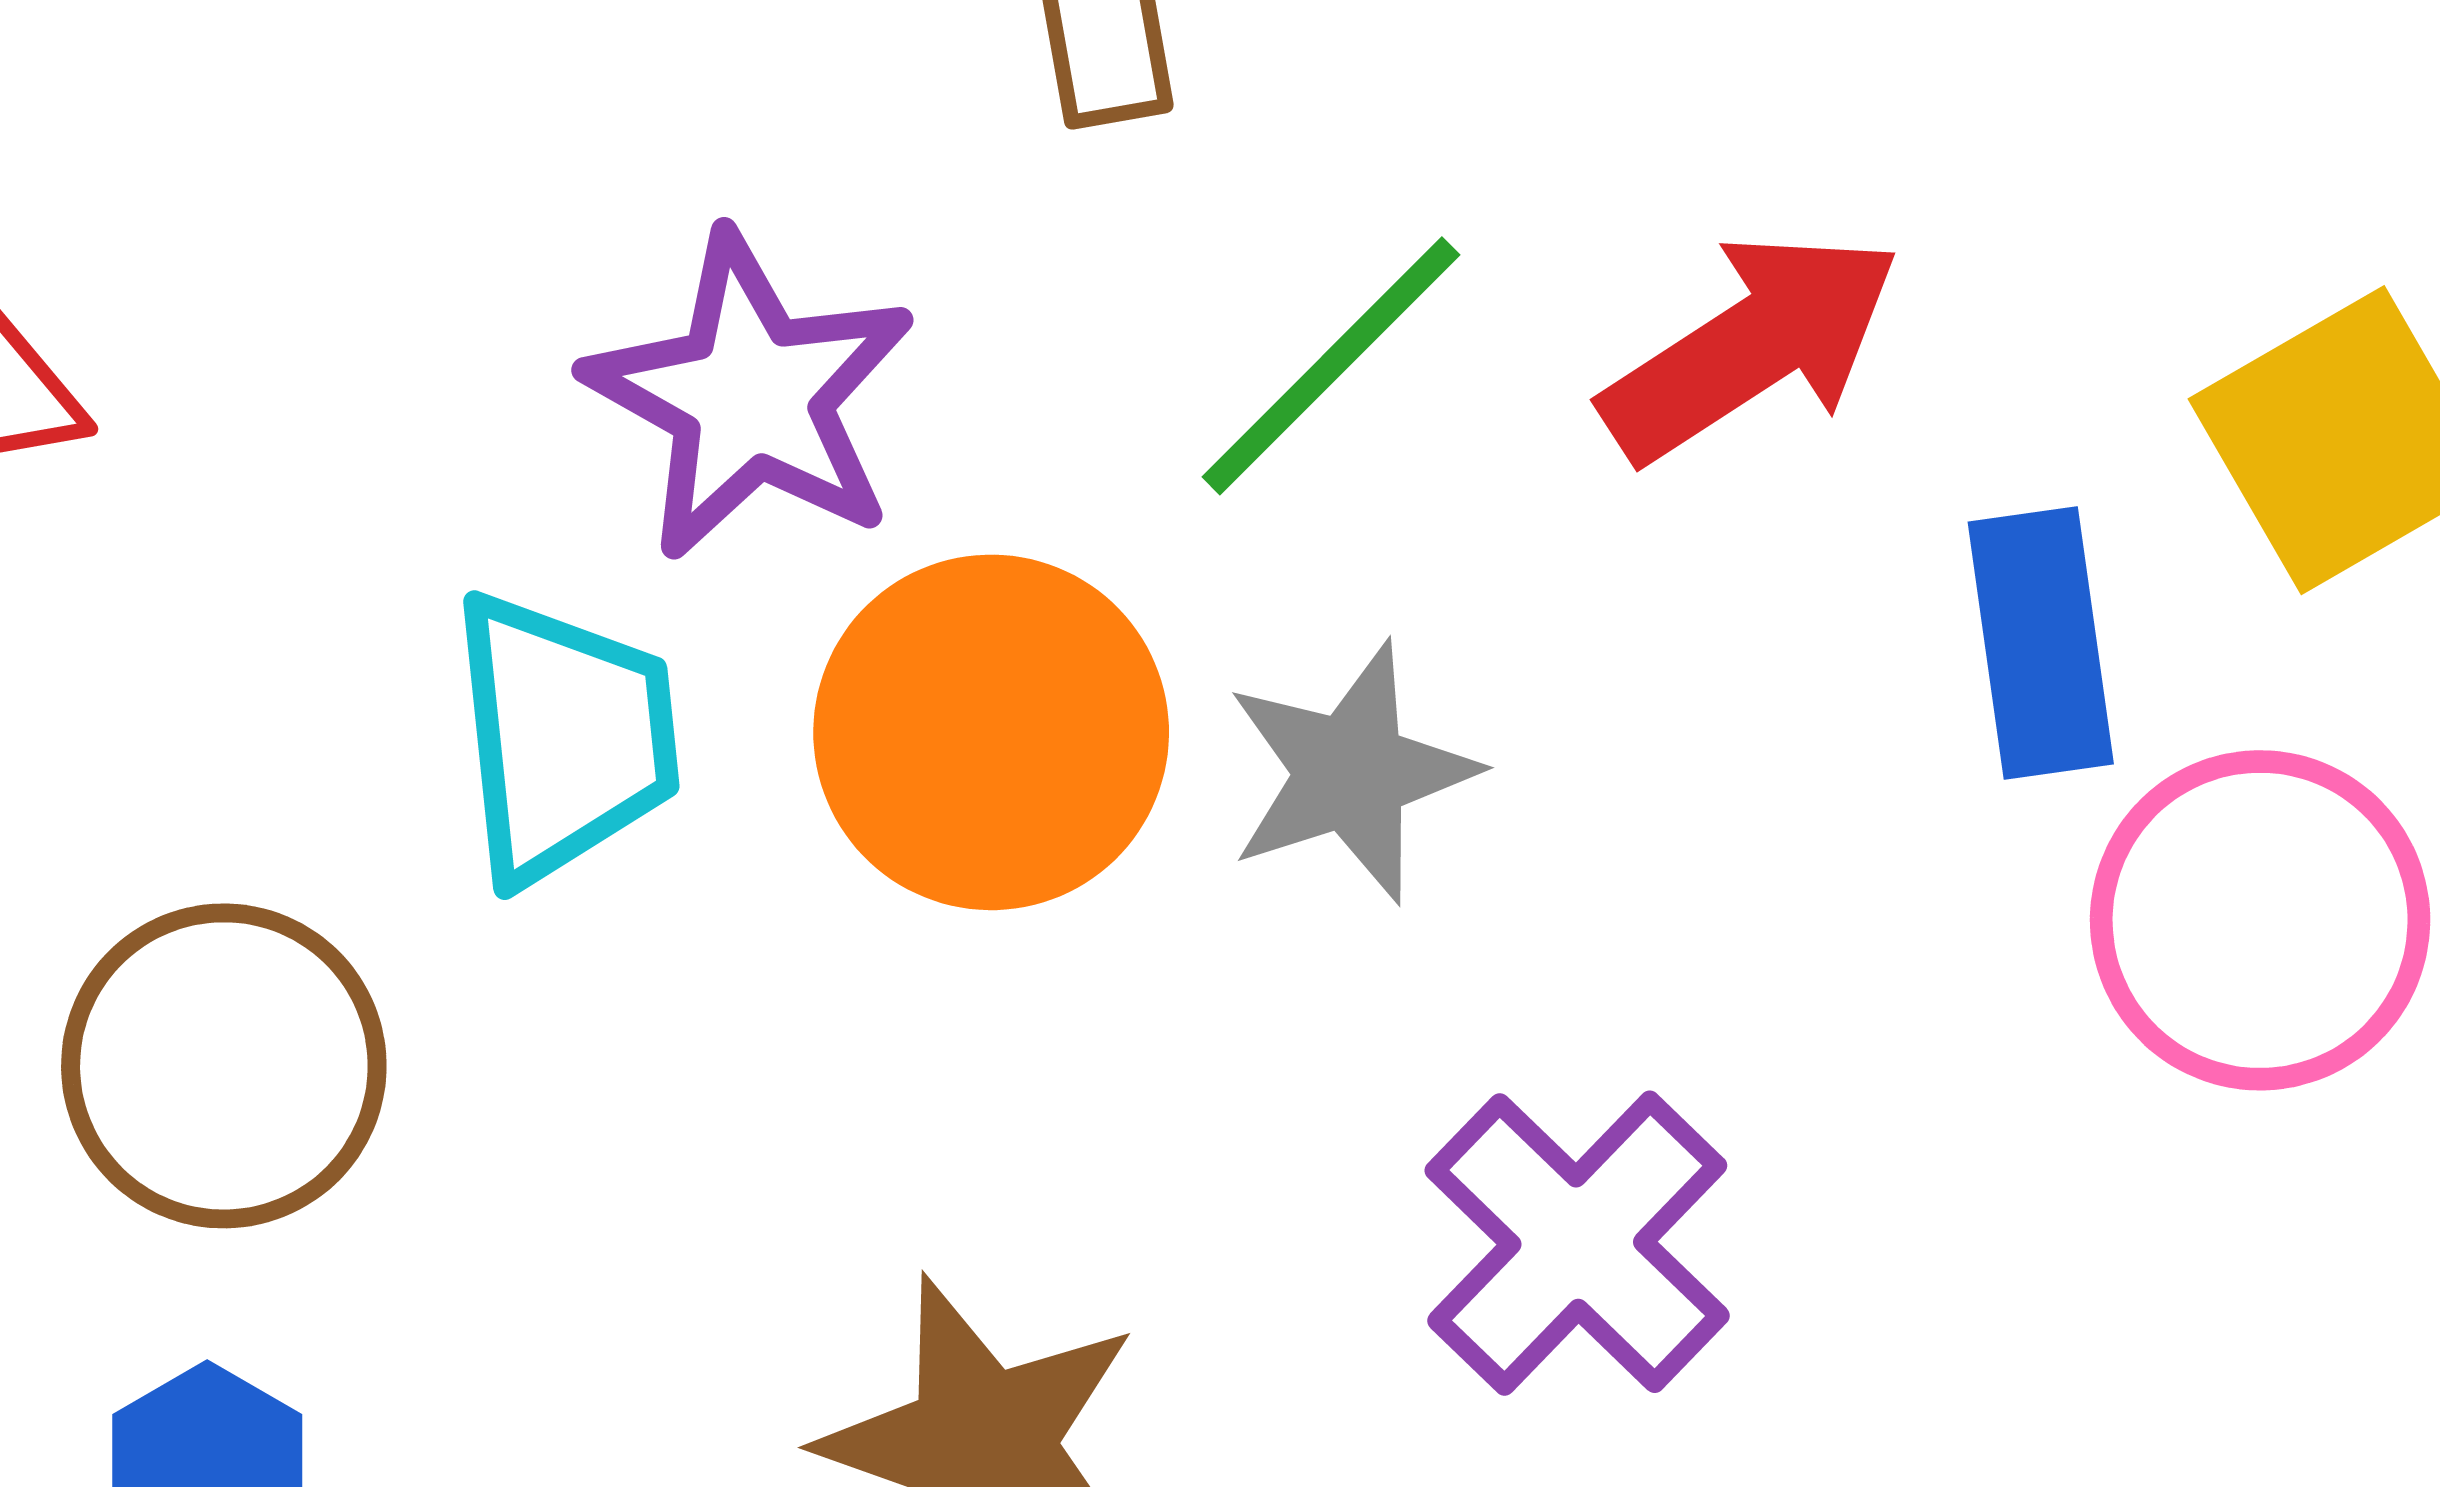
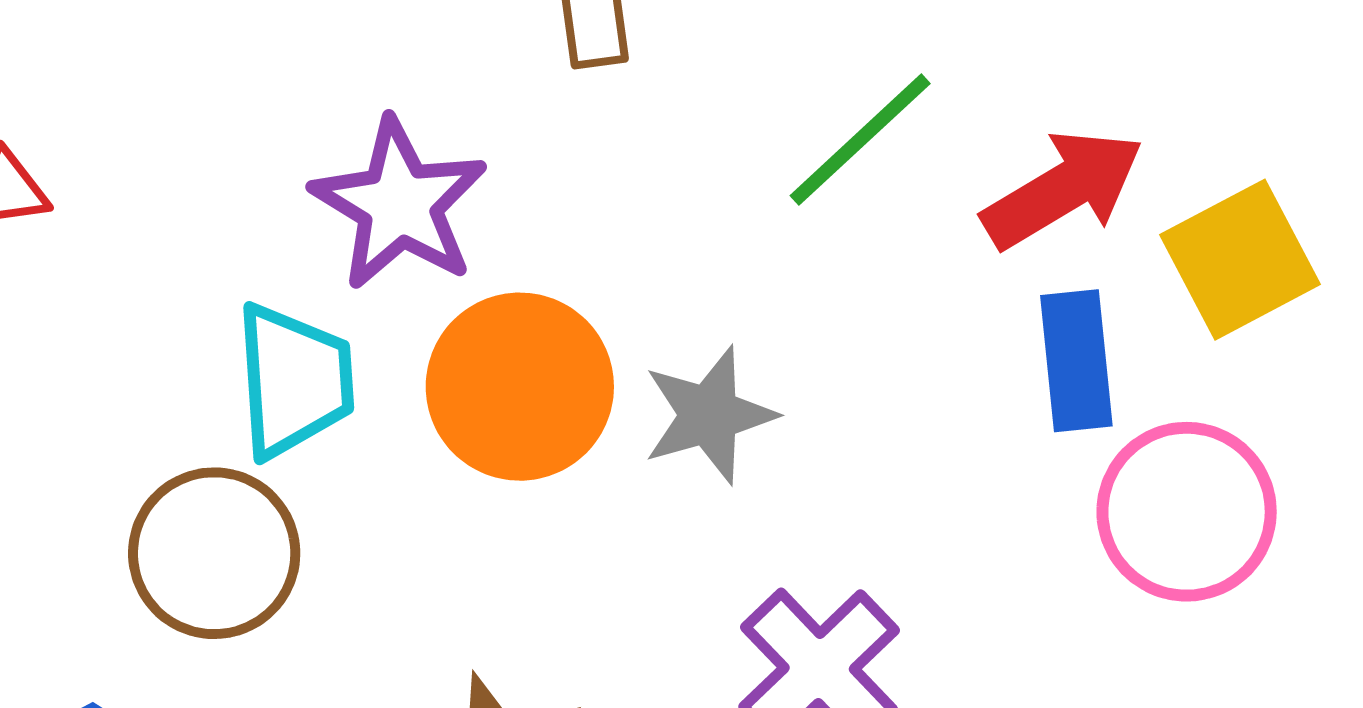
red arrow: (1751, 346) -> (1063, 189), moved
green line: (1331, 366) -> (860, 140), moved
brown circle: (224, 1066) -> (214, 553), moved

